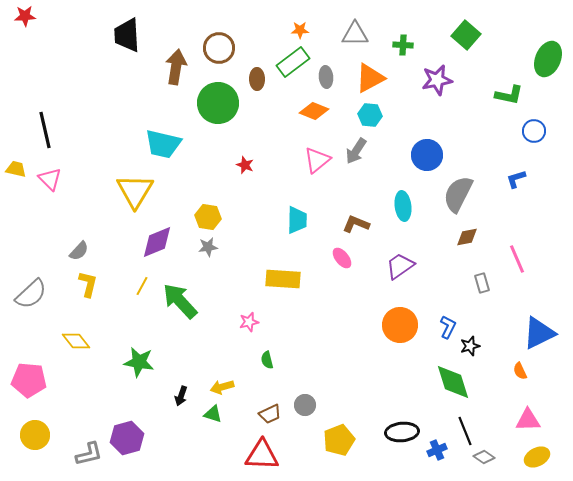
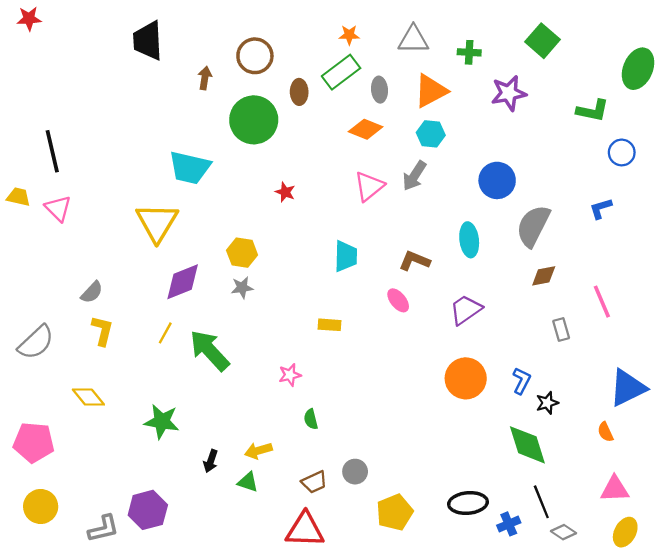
brown arrow: (176, 67) -> (205, 78), size x0.6
yellow rectangle: (283, 279) -> (329, 325), size x0.6
yellow ellipse: (537, 457) -> (625, 532), turned -35

